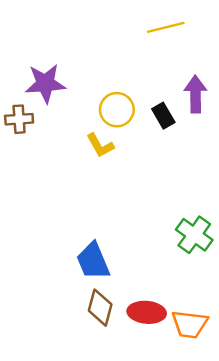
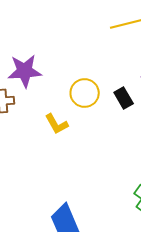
yellow L-shape: (100, 145) -> (57, 124), moved

